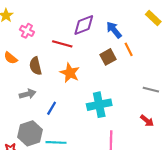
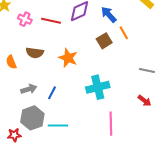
red line: (62, 44) -> (51, 21), moved
orange semicircle: (11, 58) -> (11, 62), moved, turned 32
brown semicircle: (36, 66) -> (35, 53), turned -66
gray arrow: (28, 94) -> (29, 89), moved

